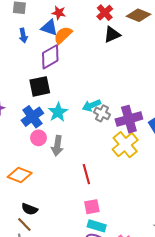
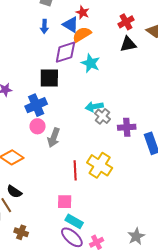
cyan star: (58, 112) -> (91, 63), moved, turned -30
purple cross: (129, 119) -> (127, 127), size x0.7
yellow cross: (125, 145) -> (100, 165), moved, turned -30
pink square: (92, 207) -> (65, 202), moved

